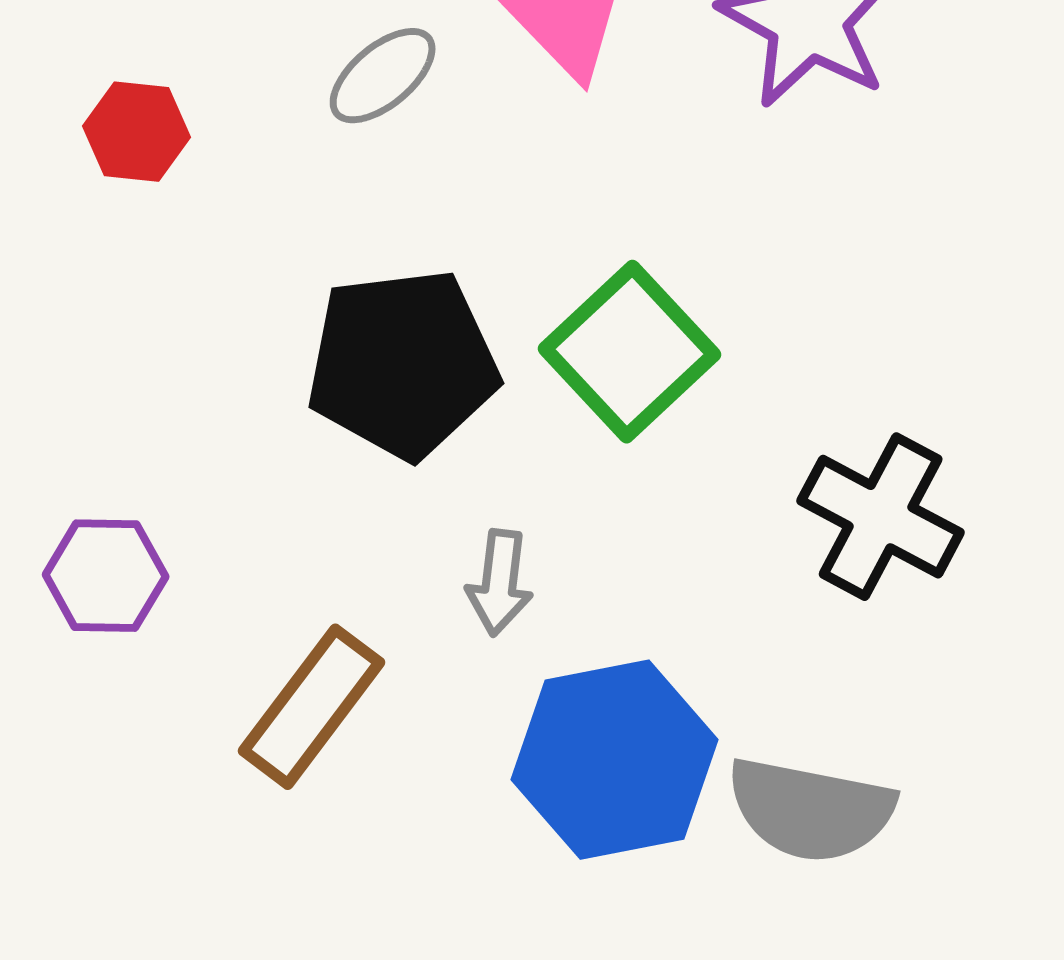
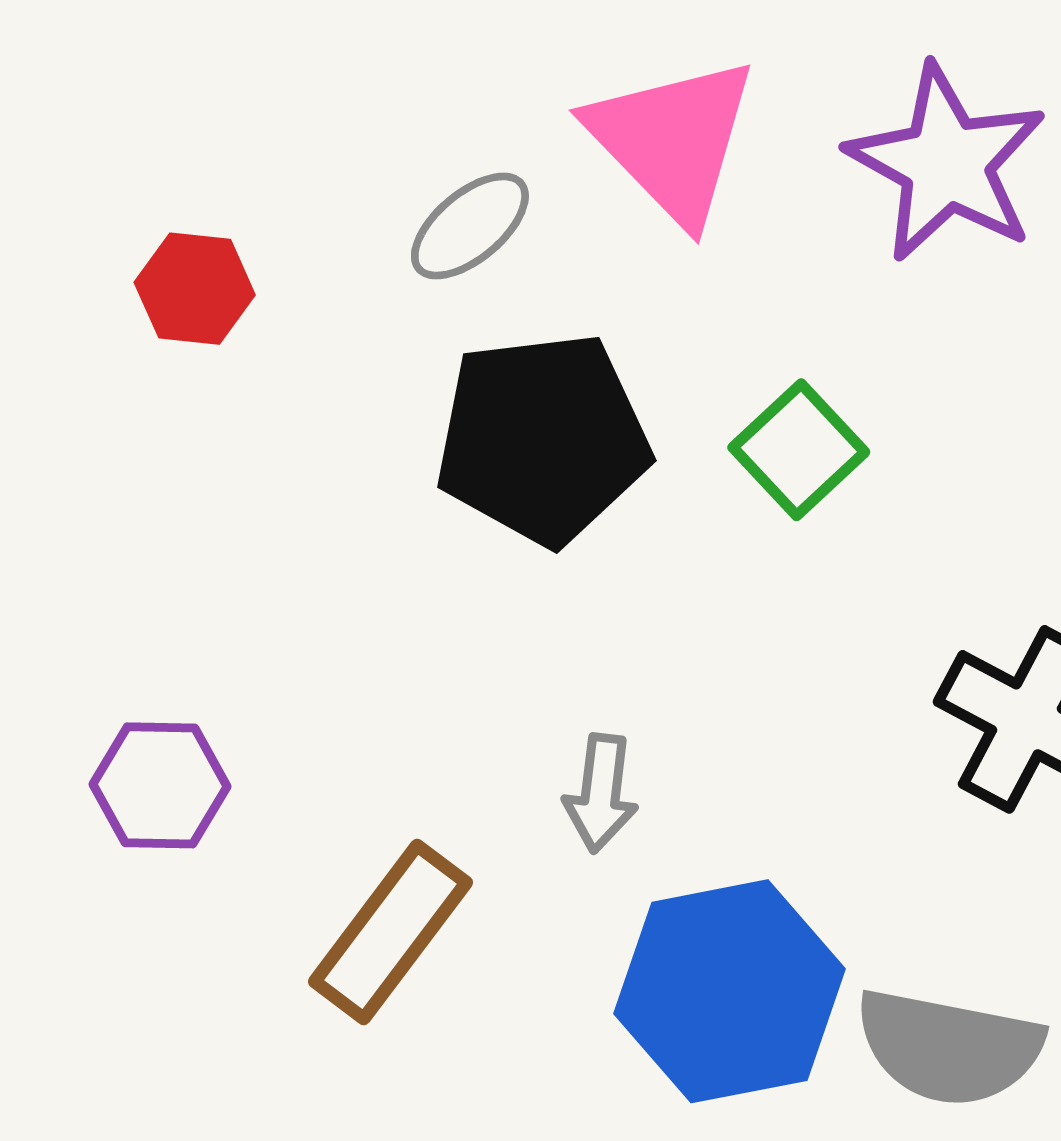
green square: (630, 352) -> (799, 450), moved, size x0.7
black pentagon: (403, 364) -> (543, 439), moved

